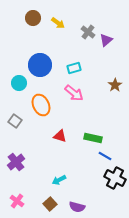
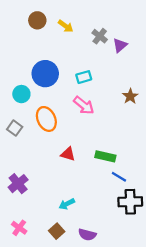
gray square: (15, 121) -> (15, 128), moved
black cross: (115, 178) -> (130, 202), turned -30

